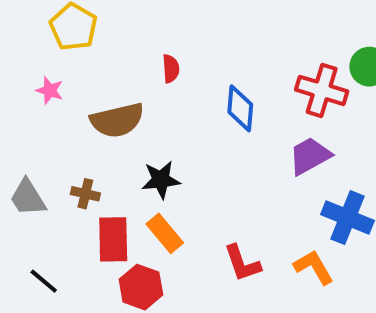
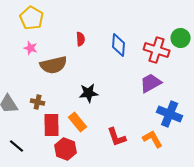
pink star: (50, 90) -> (31, 48), moved
blue diamond: (240, 108) -> (119, 45), moved
black star: (161, 180) -> (89, 93), moved

